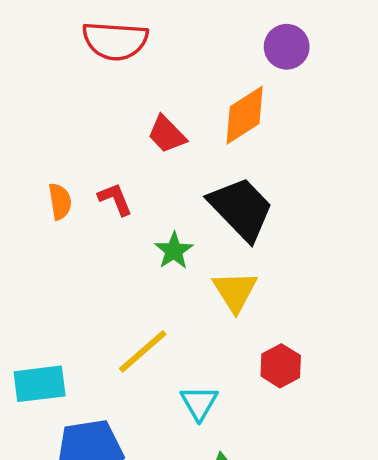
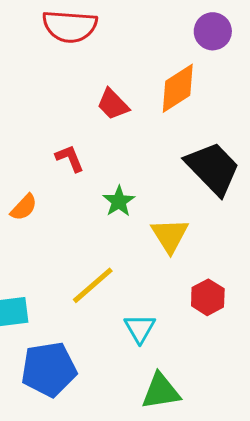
orange semicircle: (60, 201) -> (24, 207), moved, turned 52
black trapezoid: (241, 209) -> (213, 168), moved

